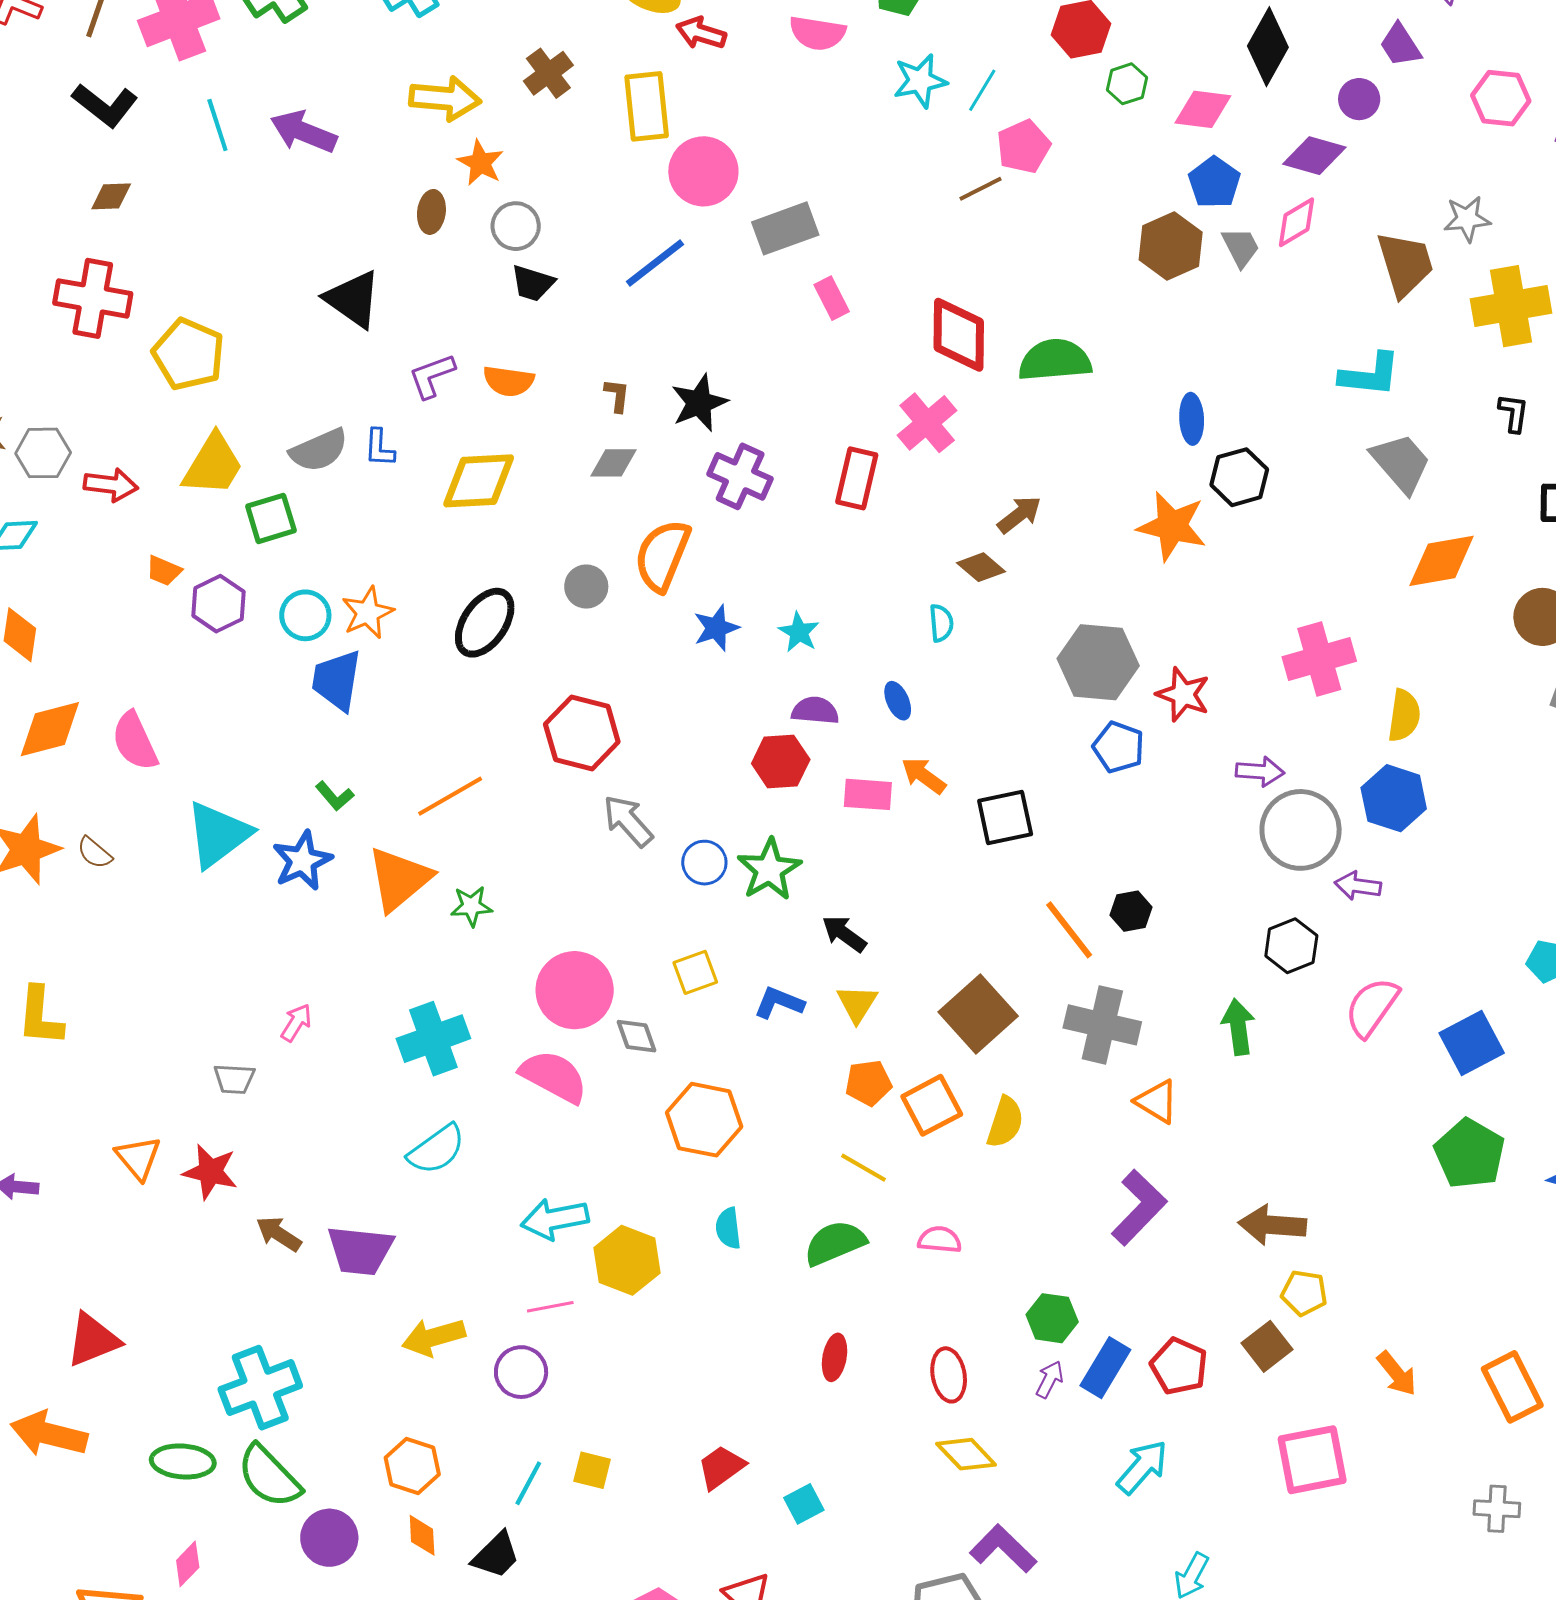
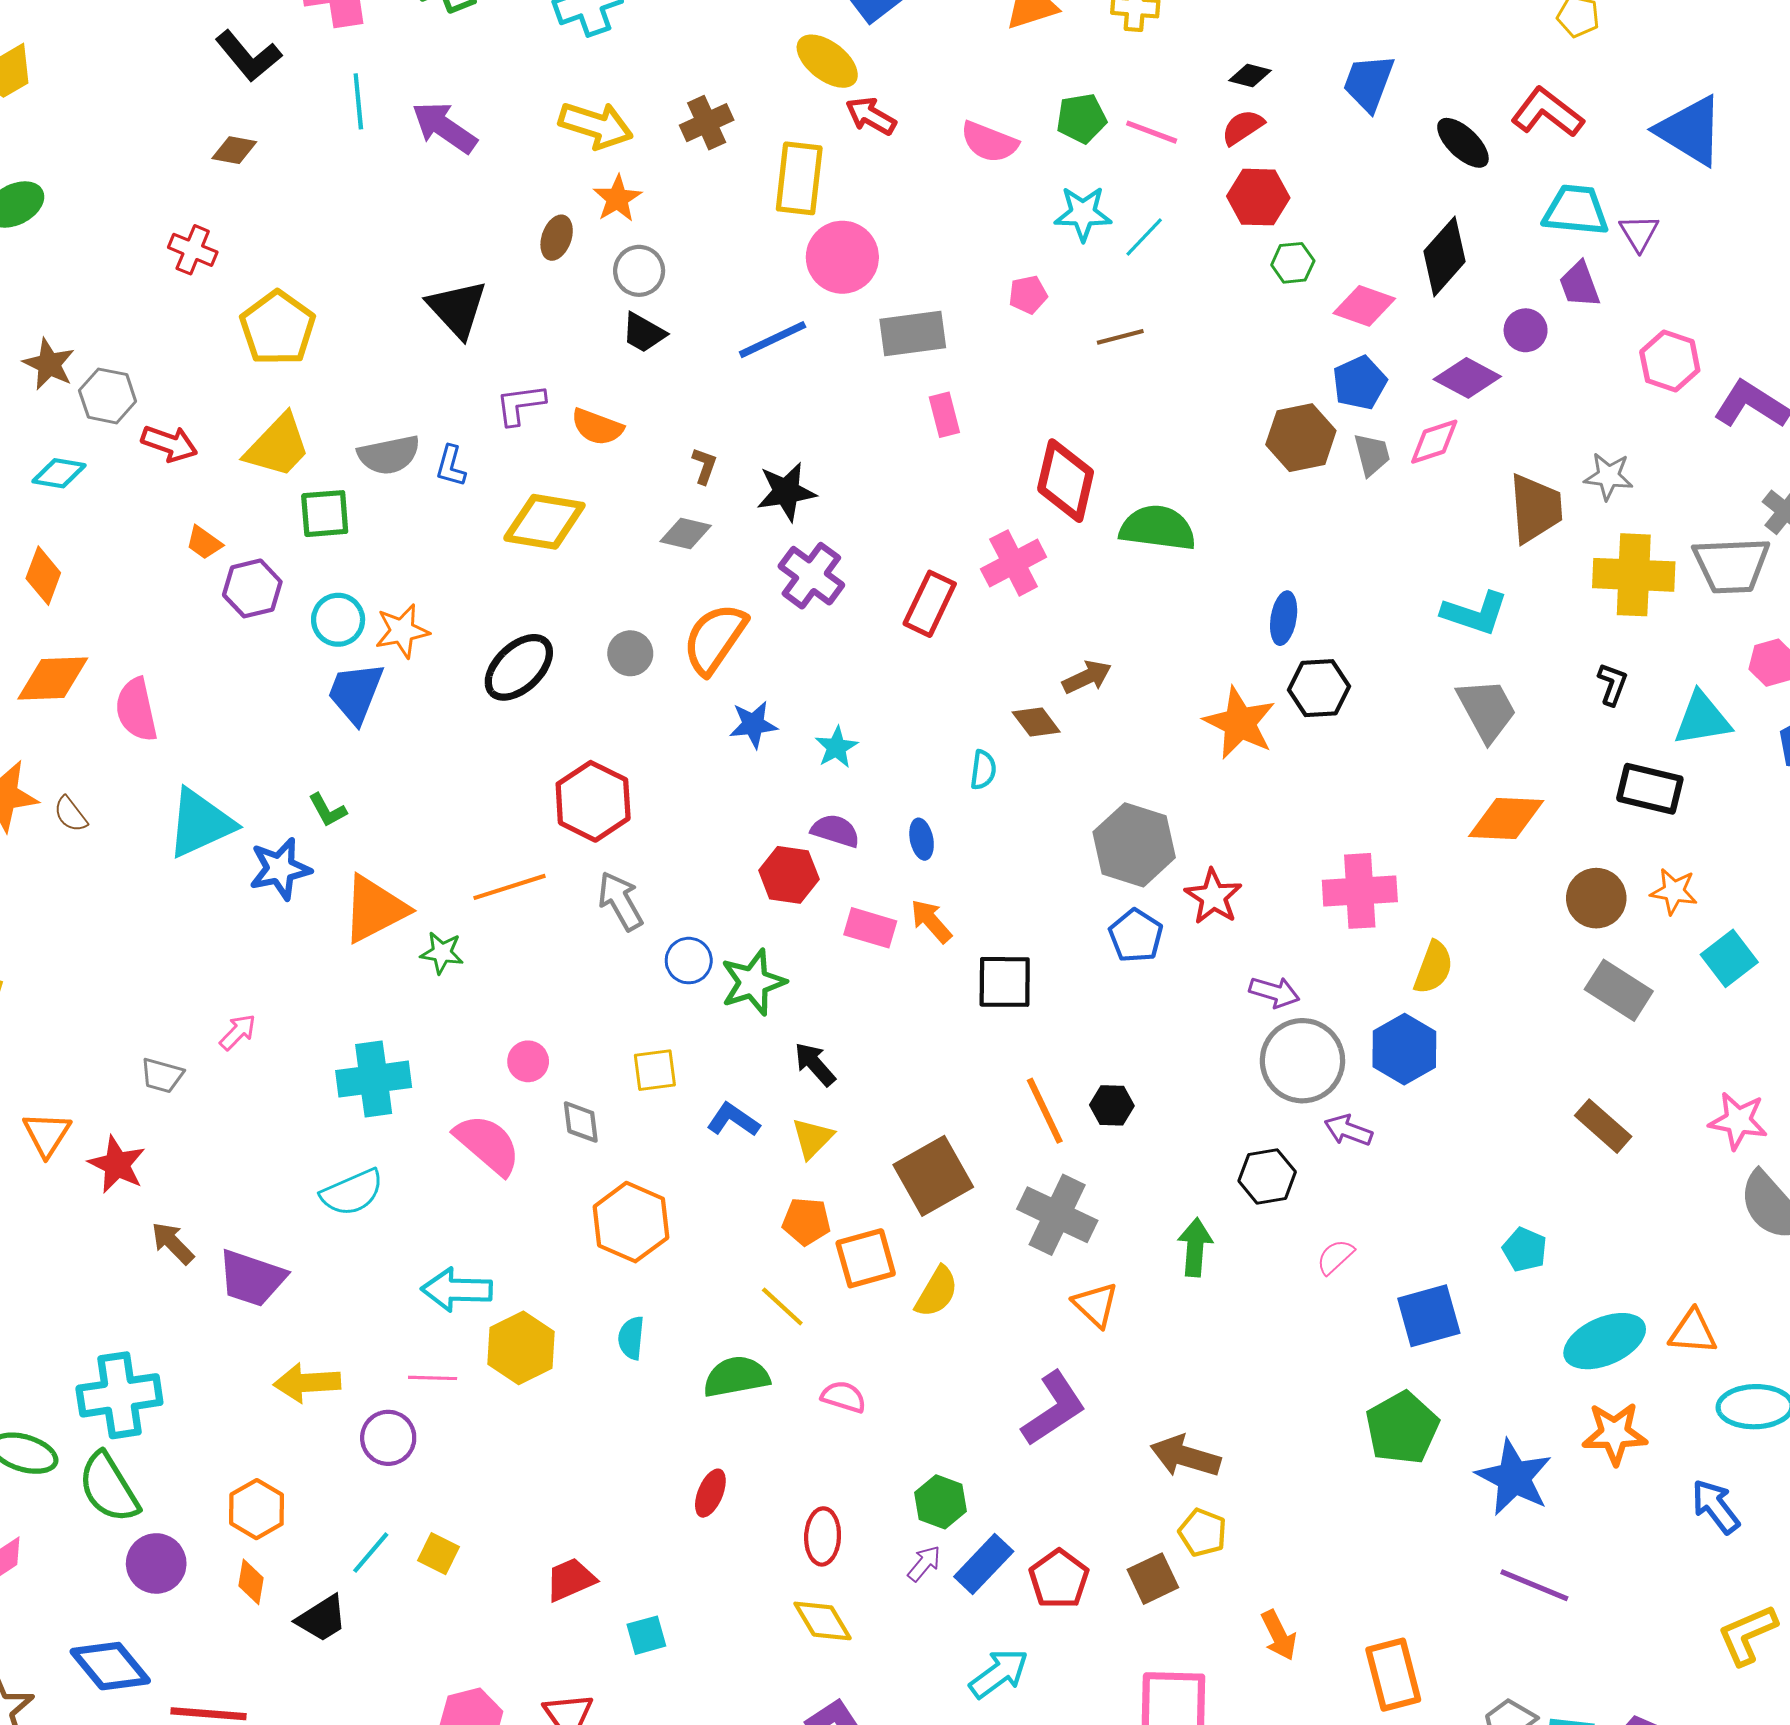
pink pentagon: (1023, 147) -> (1028, 295), moved, size x0.7
red cross: (93, 298) -> (193, 250), size x0.6
orange line: (450, 796) -> (510, 887), moved
pink circle: (575, 990) -> (528, 1061), size x0.5
pink semicircle: (1372, 1007) -> (1335, 1257), size x0.6

